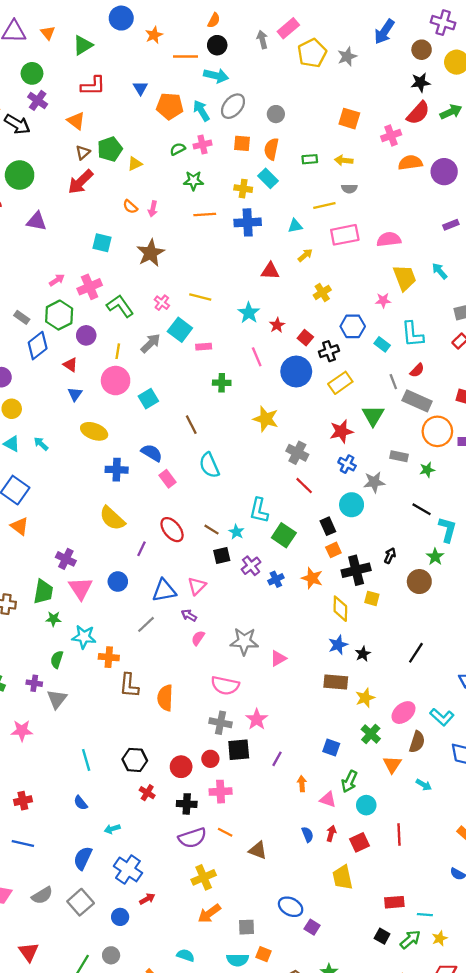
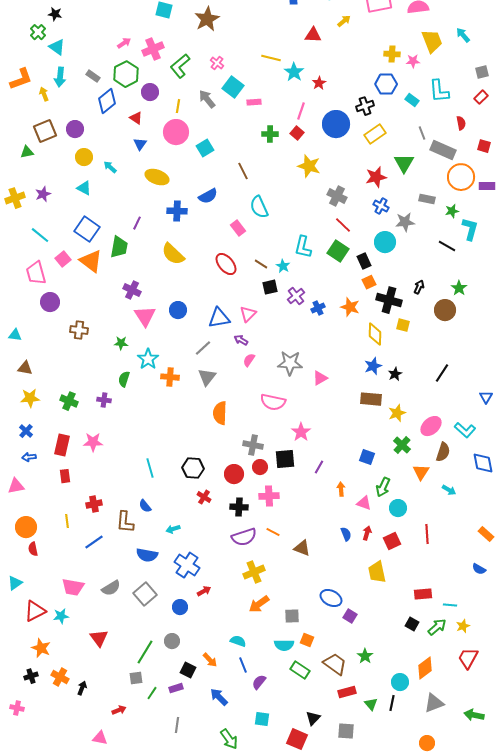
yellow cross: (322, 292) -> (392, 54), moved, turned 35
yellow line: (200, 297) -> (271, 58), moved
green L-shape: (120, 306) -> (180, 66), turned -95
red square: (305, 338) -> (297, 133), moved
gray arrow: (151, 343) -> (207, 99), turned -84
pink line: (257, 357) -> (301, 111), turned 42
red semicircle: (417, 370) -> (461, 123), moved, turned -56
cyan arrow: (41, 444) -> (110, 167), moved
blue semicircle: (152, 453) -> (208, 196), turned 120
pink rectangle: (167, 479) -> (238, 228), moved
orange triangle: (20, 526) -> (91, 261), size x1.4
cyan L-shape: (448, 530) -> (470, 229), moved
green square: (284, 535) -> (338, 251), moved
purple line: (142, 549) -> (137, 223), moved
black cross: (356, 570) -> (389, 300), turned 30
green trapezoid: (43, 592) -> (119, 247), moved
cyan star: (84, 637) -> (148, 359), turned 30
brown L-shape: (129, 685) -> (125, 522), moved
gray triangle: (57, 699) -> (207, 377), moved
gray cross: (221, 723) -> (253, 445), moved
blue line: (23, 844) -> (94, 542), turned -48
blue semicircle: (83, 858) -> (147, 555), turned -105

